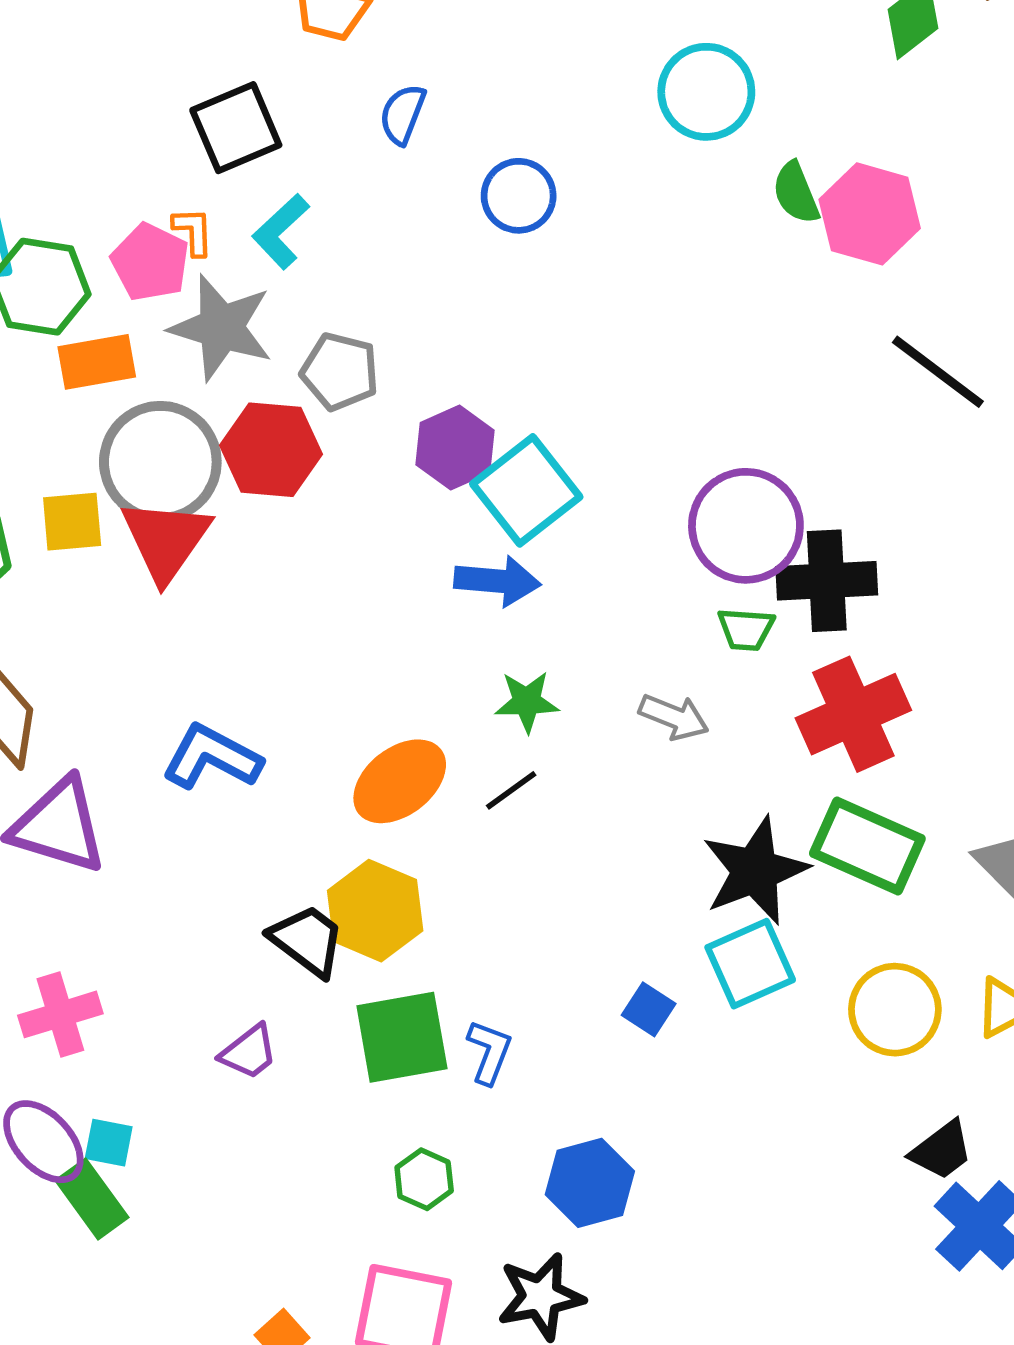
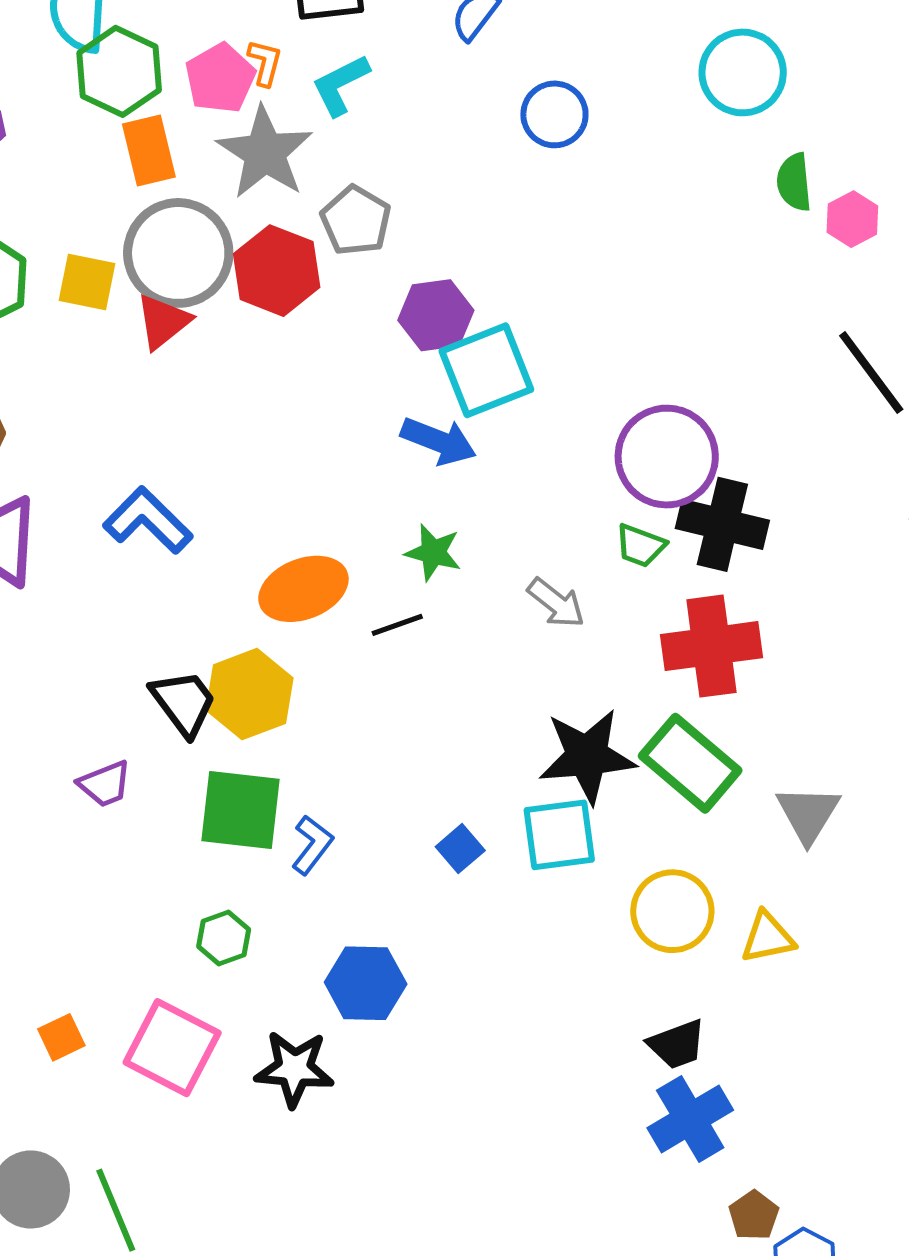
pink hexagon: (870, 214) -> (852, 219), size x0.6
orange rectangle: (97, 362) -> (149, 151), turned 70
red triangle: (166, 540) -> (163, 321), size x0.7

